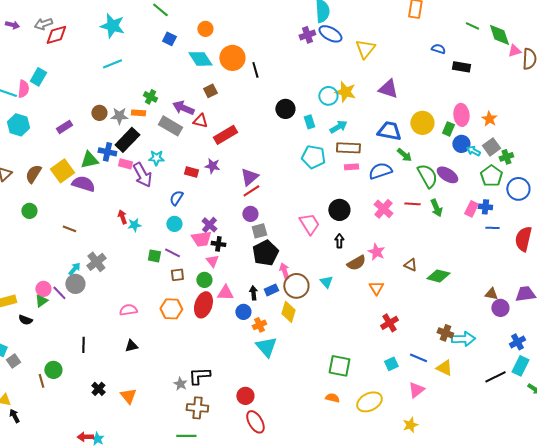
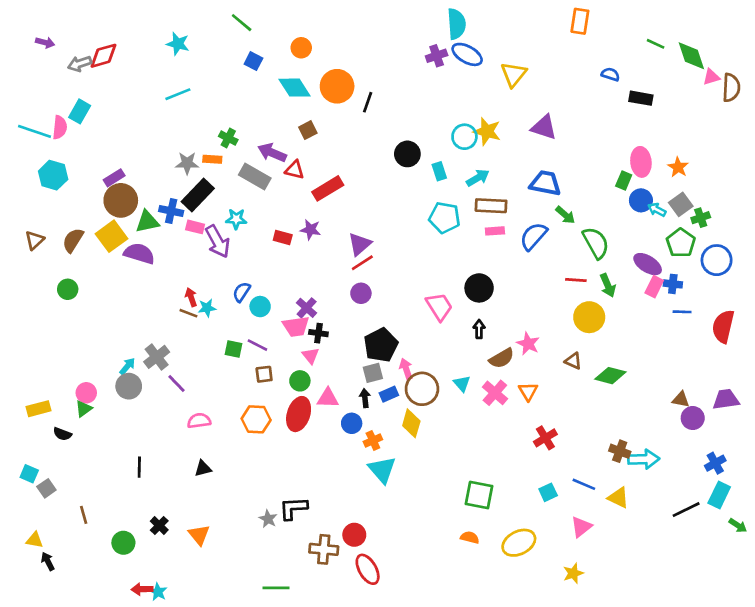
gray arrow: (43, 24) -> (80, 64), moved
cyan star: (112, 26) -> (178, 44), size x0.7
black line: (255, 70) -> (368, 102), turned 35
brown circle: (99, 113) -> (121, 200), moved, size x1.6
yellow circle: (422, 123) -> (589, 317), moved
blue semicircle: (380, 171) -> (533, 236), turned -30
purple ellipse: (447, 175) -> (648, 264), moved
blue semicircle: (176, 198) -> (242, 292), moved
pink cross: (383, 209) -> (495, 393), moved
brown line: (69, 229) -> (188, 313), moved
gray square: (259, 231) -> (373, 373), moved
purple line: (59, 293) -> (176, 384), moved
green circle: (53, 370) -> (123, 543), moved
brown cross: (197, 408) -> (324, 549), moved

